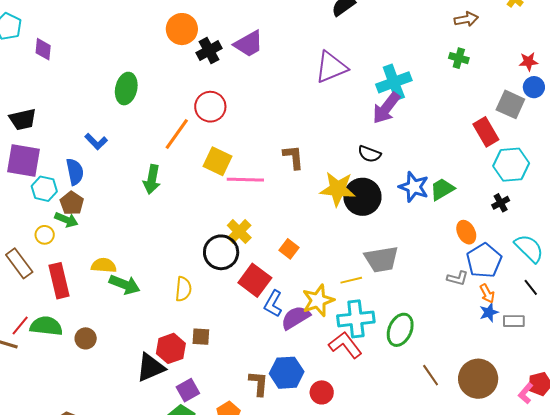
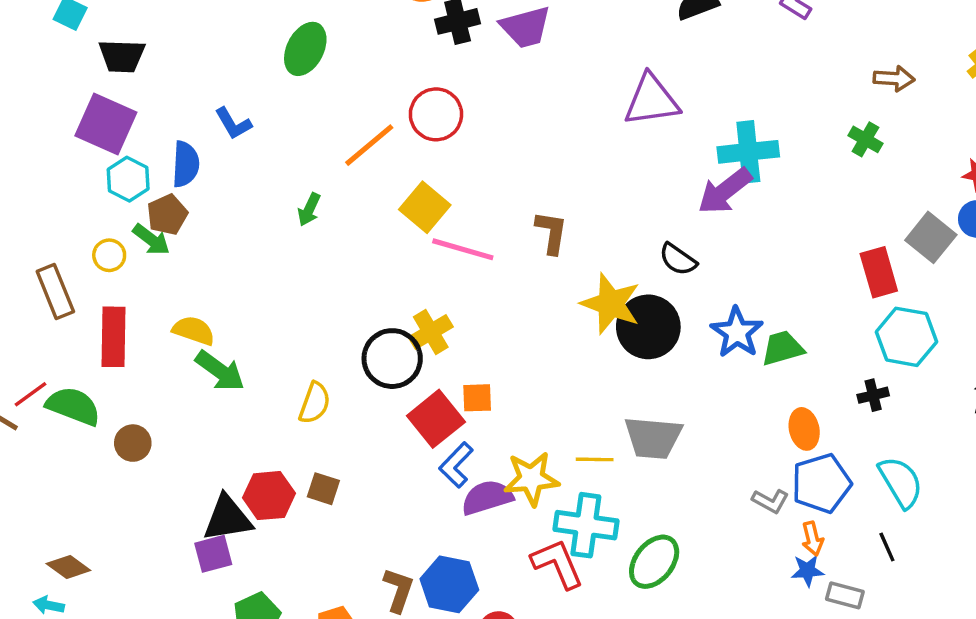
green arrow: (152, 179) -> (309, 210), size x0.7
orange square: (289, 249) -> (477, 398), moved, turned 36
purple square: (188, 390) -> (213, 554), moved

